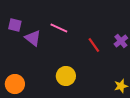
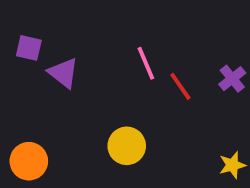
pink line: (59, 28) -> (146, 63), moved, turned 42

